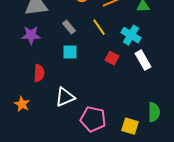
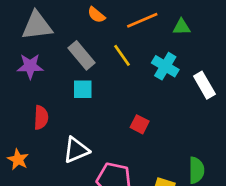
gray rectangle: (69, 27) -> (81, 55), size x1.5
red square: (112, 58) -> (140, 124), moved
white rectangle: (143, 60) -> (204, 85), moved

